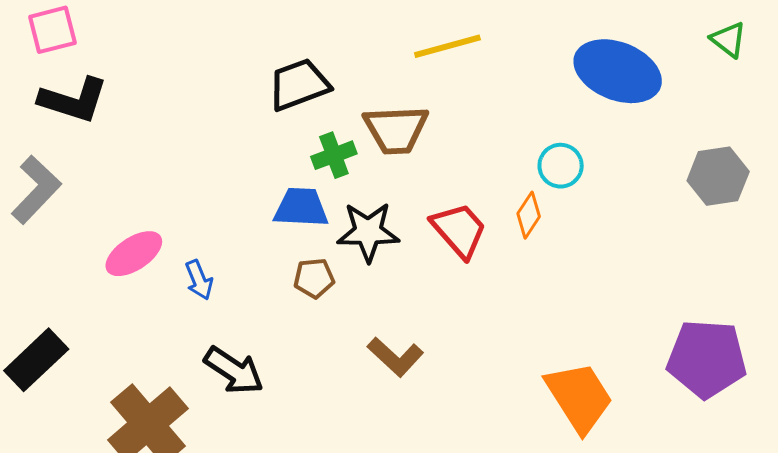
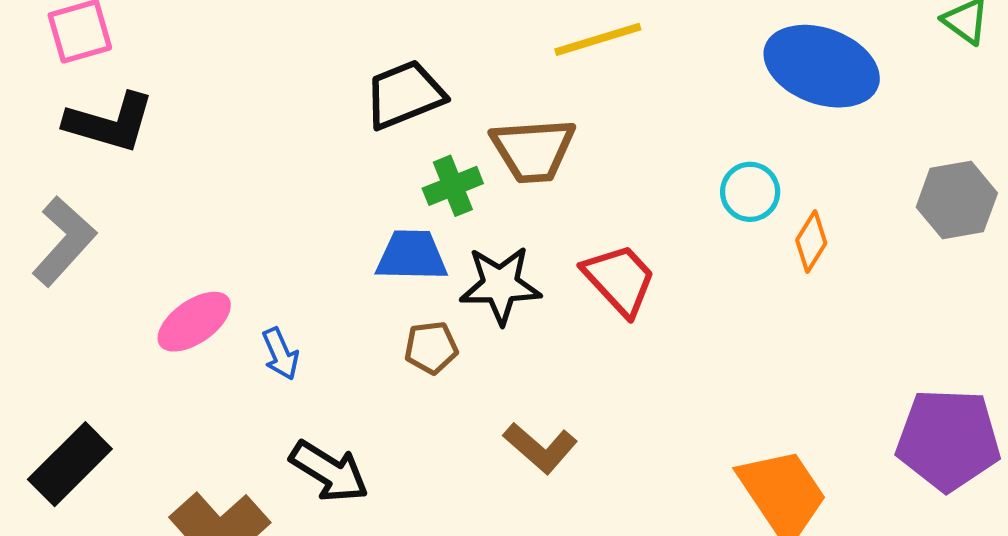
orange diamond: (529, 215) -> (811, 242), moved

